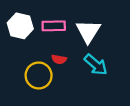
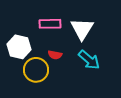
white hexagon: (20, 26) -> (19, 47), moved

